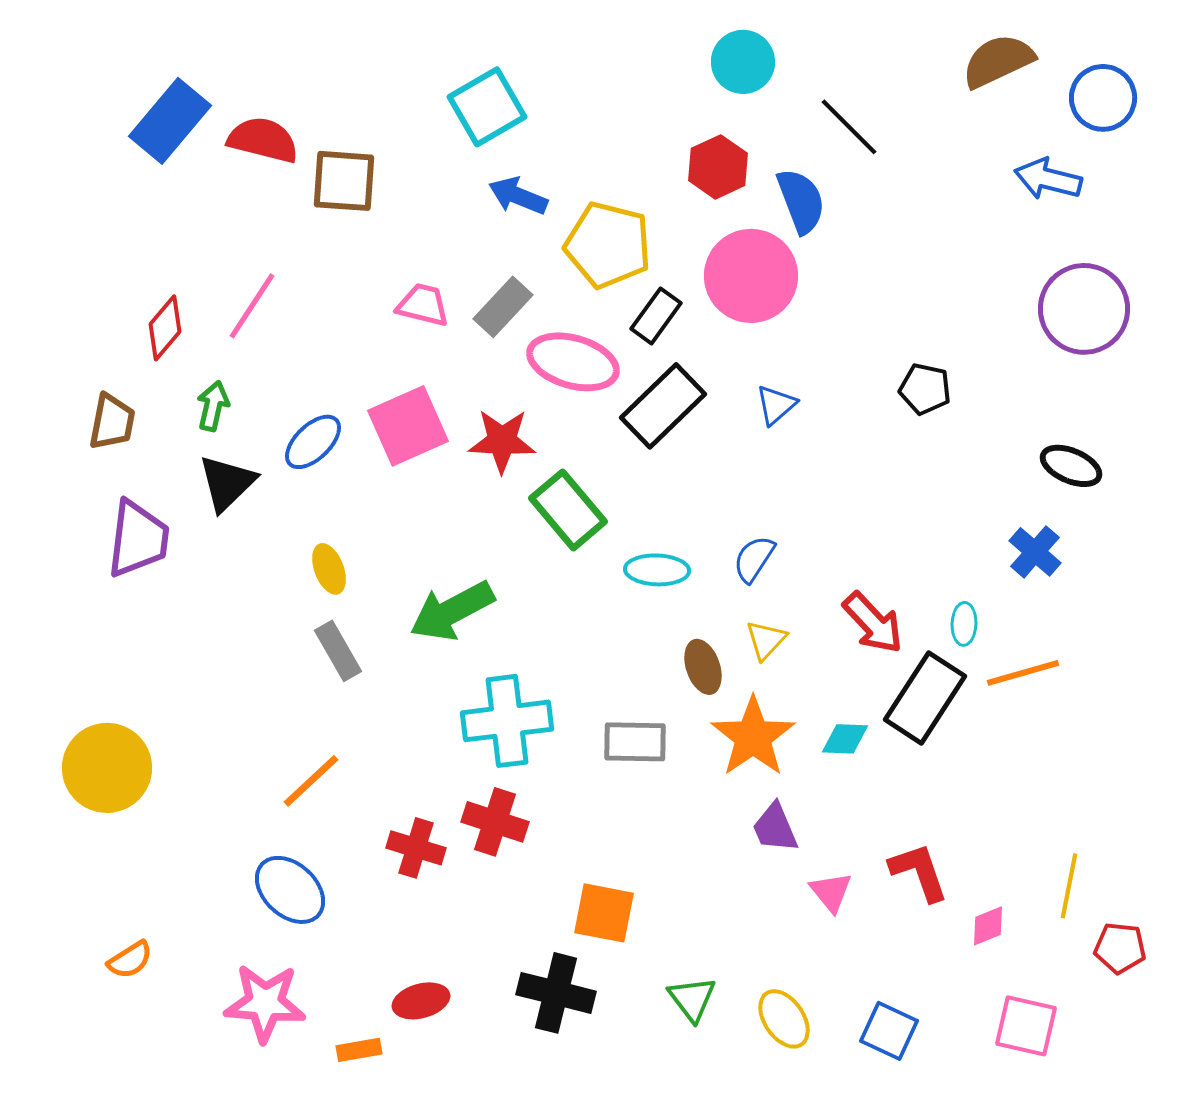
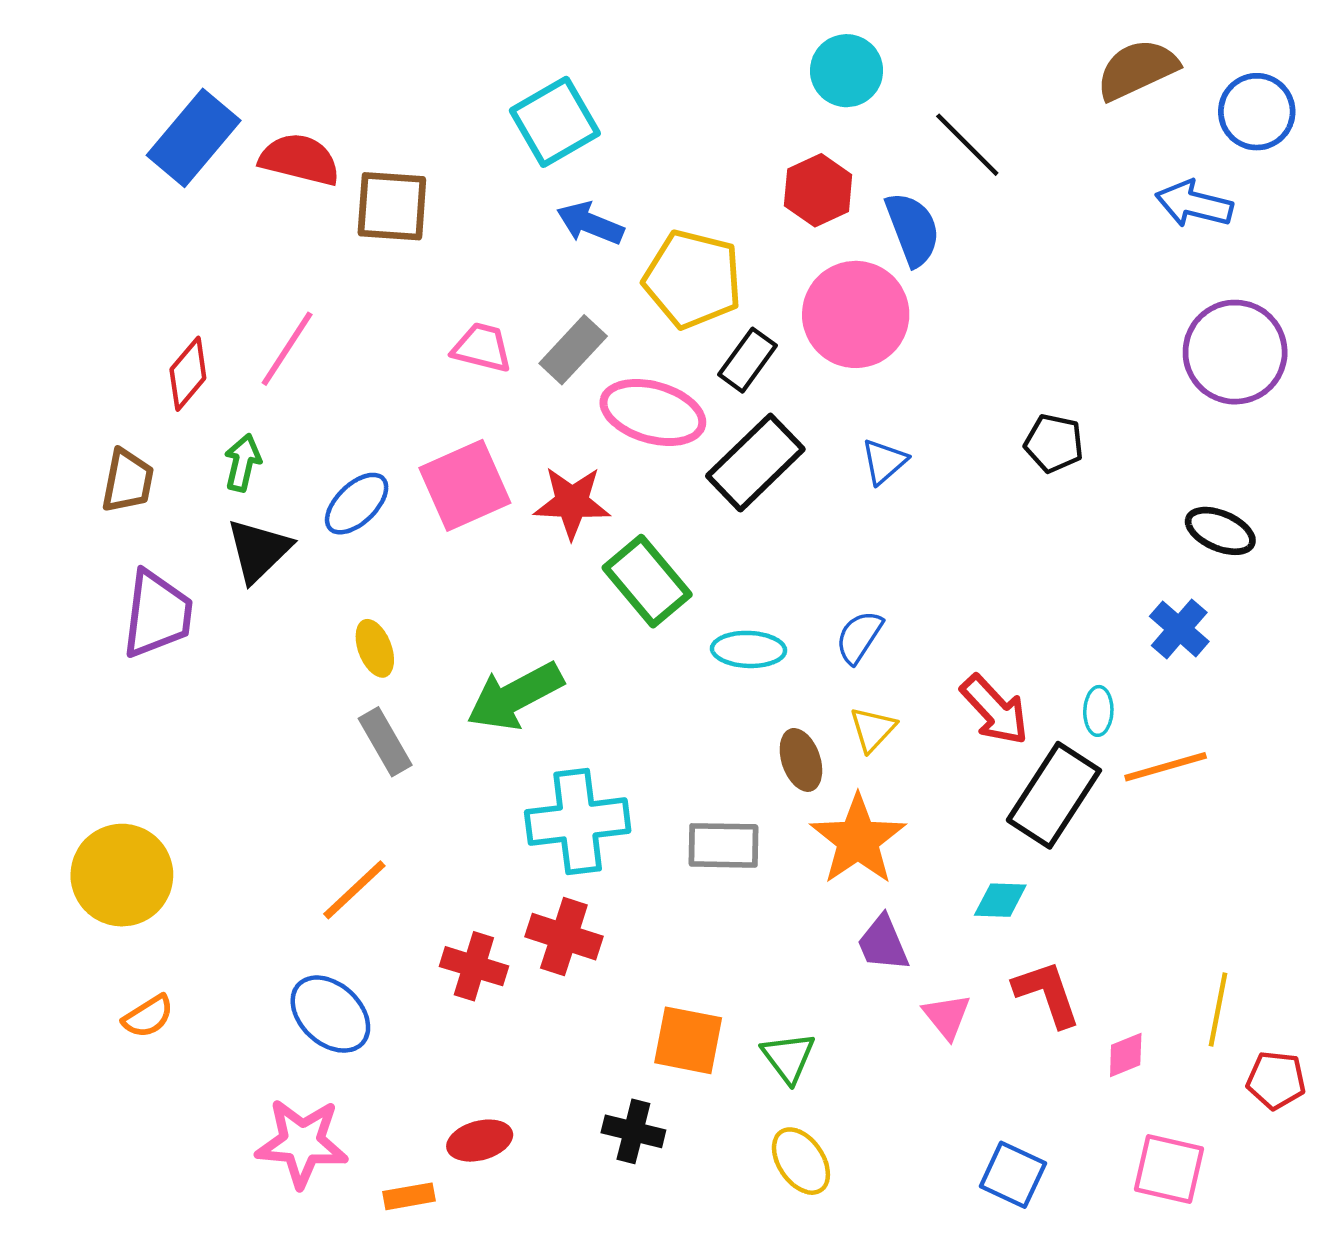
cyan diamond: (845, 739) -> (1000, 900), moved
orange semicircle: (130, 960) -> (148, 1016), moved
black cross: (556, 993) -> (633, 1131), size x0.7
green triangle: (692, 999) -> (788, 1057), moved
yellow ellipse: (784, 1019) -> (801, 1161), moved

